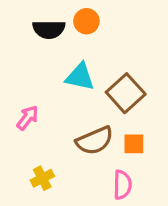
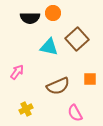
brown square: (126, 93) -> (77, 39), moved
orange square: (134, 144) -> (90, 79), moved
pink semicircle: (122, 185) -> (75, 113), turned 150

